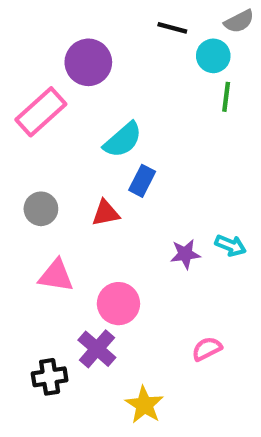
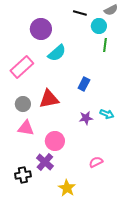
pink rectangle: (41, 112) -> (22, 67), moved
cyan semicircle: (123, 140) -> (57, 53), moved
blue rectangle: (142, 181) -> (84, 84), moved
gray circle: (41, 209) -> (23, 104), moved
red triangle: (106, 213) -> (49, 99), size x1.5

